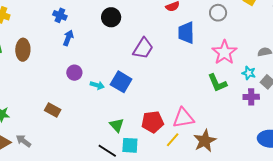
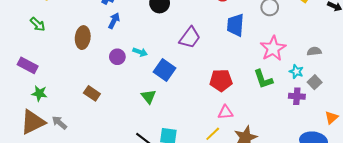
brown ellipse: (23, 50) -> (83, 38), moved
cyan arrow: (97, 85) -> (140, 52), moved
pink triangle: (183, 118) -> (225, 112), size x0.7
red pentagon: (153, 122) -> (221, 80), moved
green triangle: (117, 125) -> (149, 96), moved

